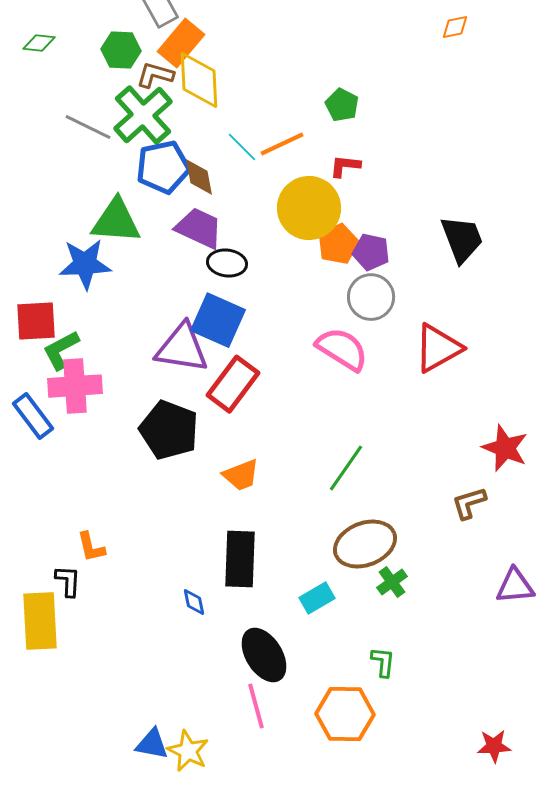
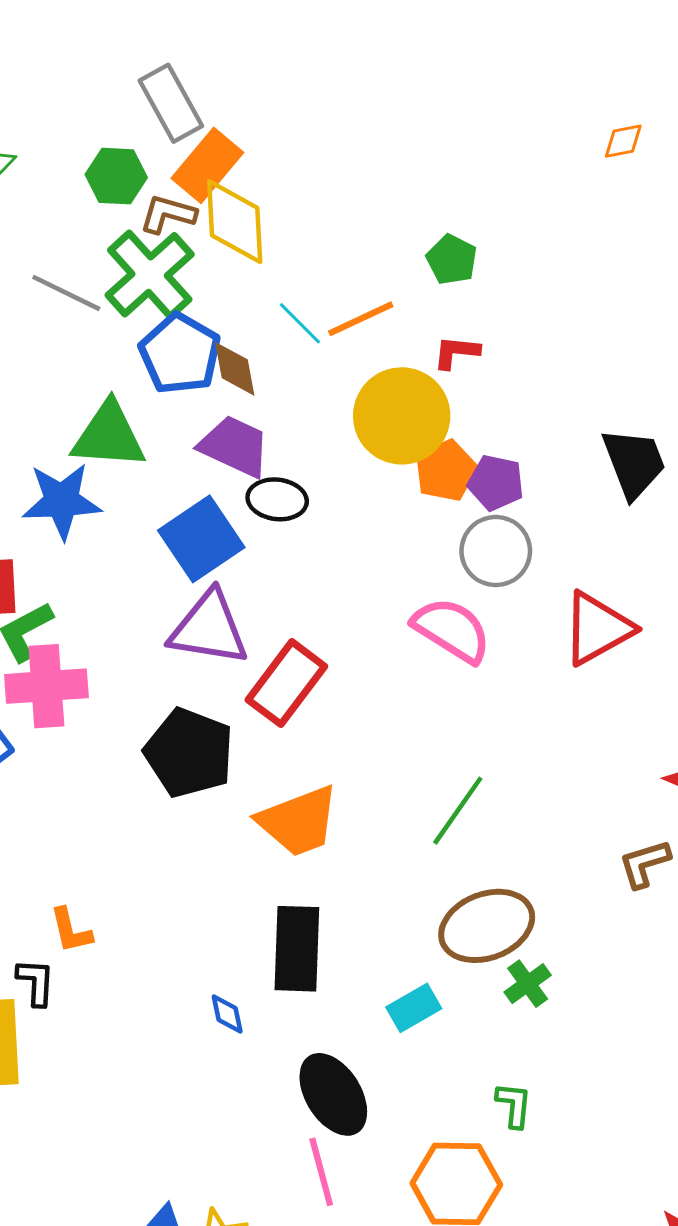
blue pentagon: (163, 167) -> (180, 354), turned -30
blue square: (218, 320) -> (201, 539), moved, turned 32
orange trapezoid: (241, 475) -> (298, 821), size x1.5

